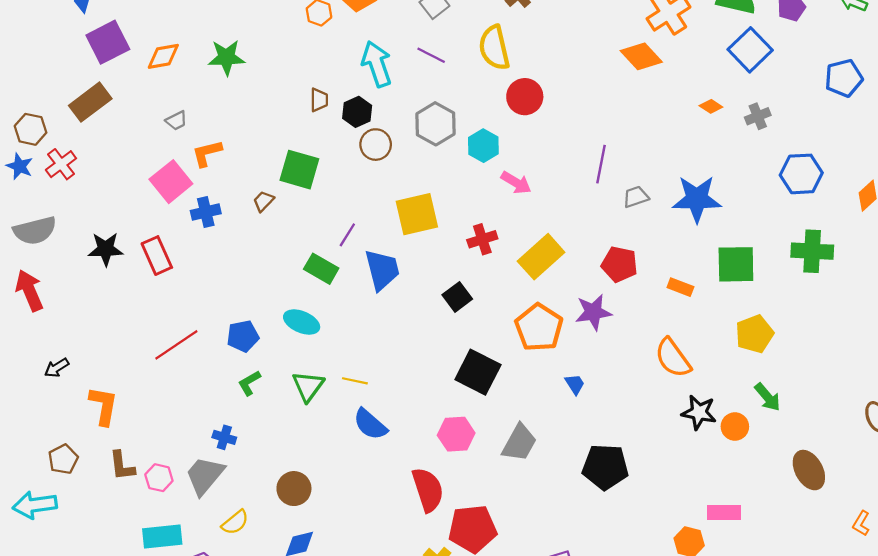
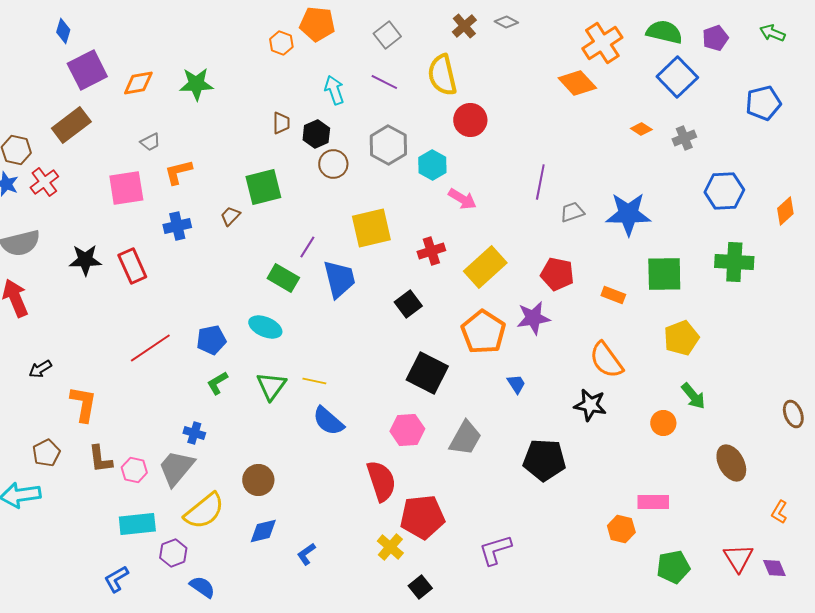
cyan arrow: (377, 64) -> (334, 90), size x0.7
green square: (299, 170) -> (263, 187), turned -30
pink square: (171, 182) -> (126, 188), moved, turned 30
black star: (699, 412) -> (590, 405), moved
yellow semicircle: (235, 522) -> (204, 511), size x1.6

